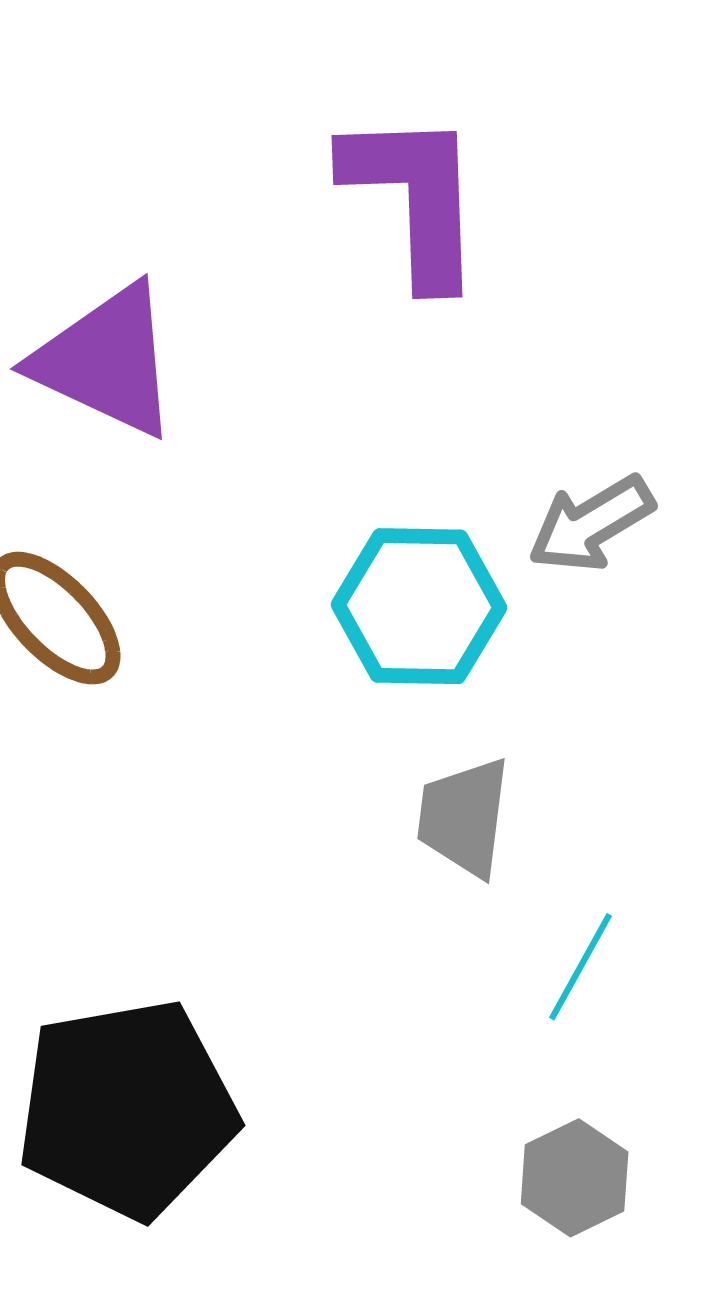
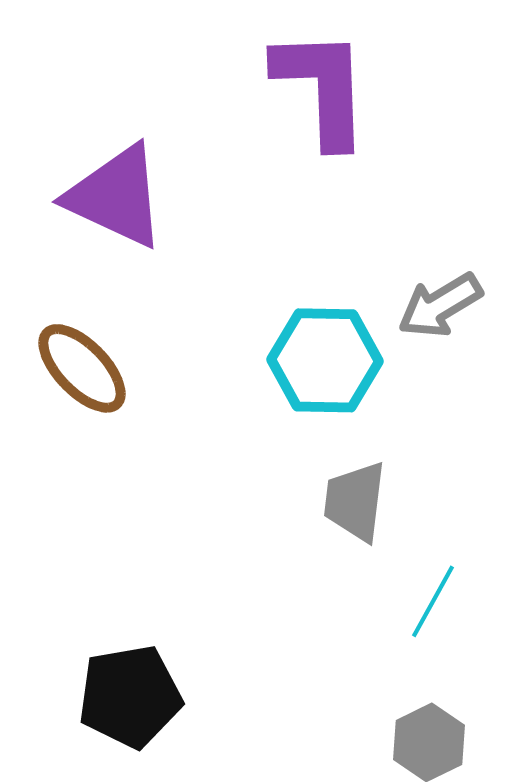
black pentagon: (127, 1109) -> (130, 696), size x0.7

